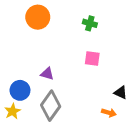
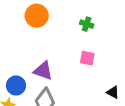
purple triangle: (47, 74) -> (43, 71), size x1.5

